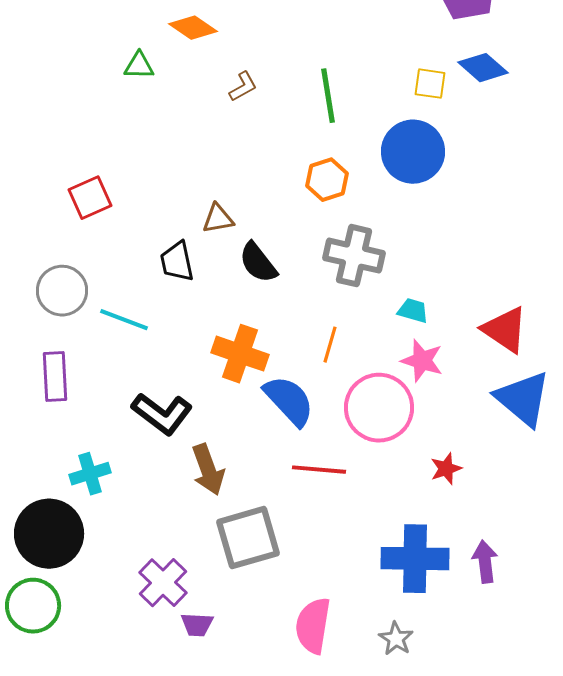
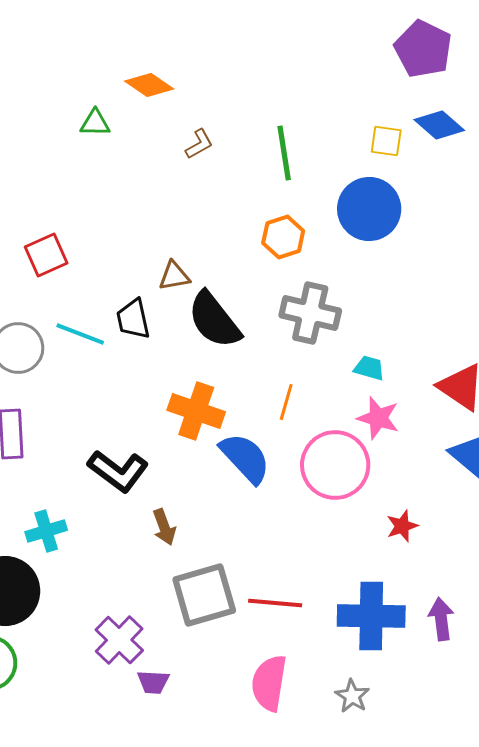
black semicircle: (258, 263) -> (214, 320), size x1.4
cyan line: (124, 320) -> (80, 334), moved
brown arrow: (208, 470) -> (164, 527), size x0.7
red line: (319, 470) -> (275, 603), moved

